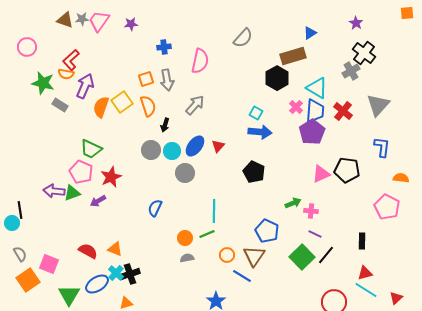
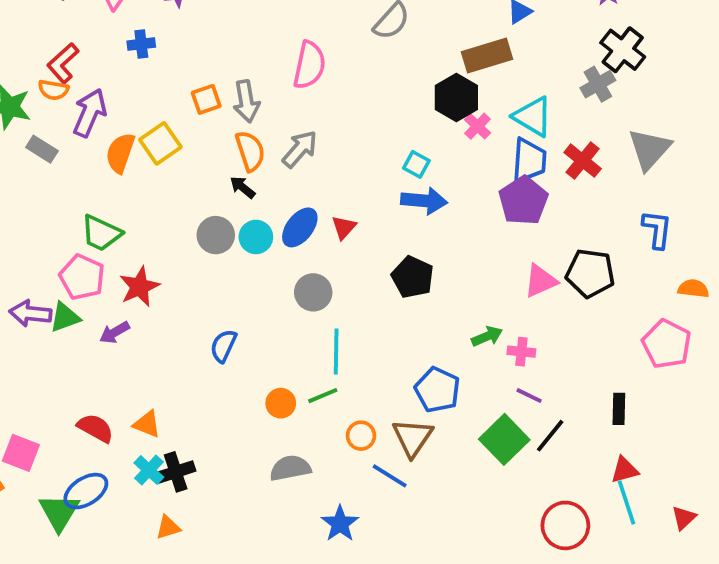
blue cross: (164, 47) -> (141, 44), moved
orange semicircle: (148, 106) -> (250, 151), moved
pink cross: (296, 107) -> (478, 126), moved
black arrow: (165, 125) -> (243, 187), turned 112
gray circle: (185, 173) -> (313, 292), moved
gray semicircle: (187, 258) -> (290, 468), moved, size x1.5
blue ellipse: (97, 284) -> (86, 491), moved
cyan line: (366, 290) -> (627, 503), turned 40

